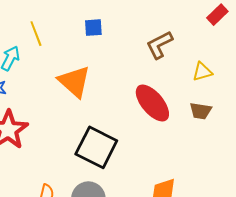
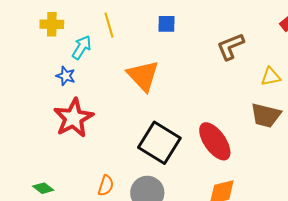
red ellipse: (152, 103) -> (215, 141), moved
brown trapezoid: (201, 111) -> (266, 115), size x1.4

